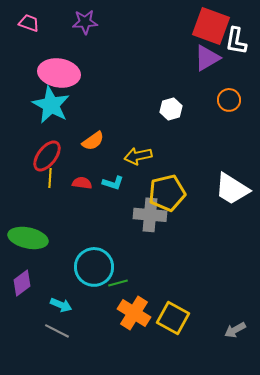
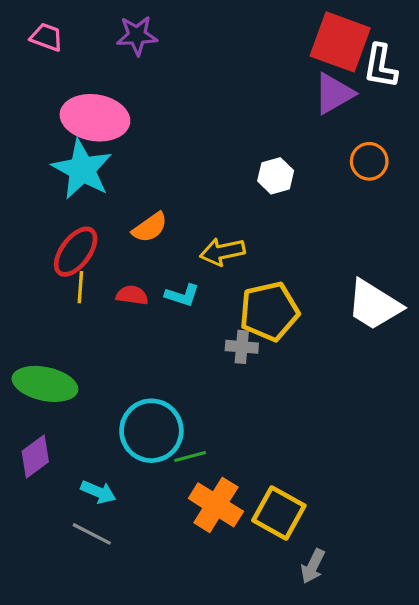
gray cross: (150, 215) -> (242, 347), size x0.6
gray arrow: (235, 330) -> (313, 566), moved, turned -35

